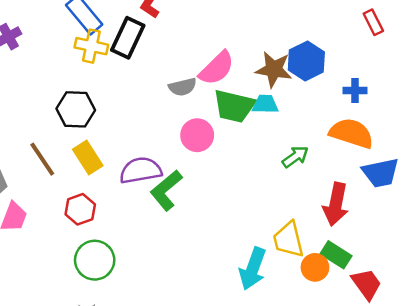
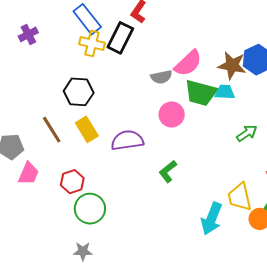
green L-shape: (166, 190) -> (168, 171), moved, size x0.7
red hexagon: (80, 209) -> (72, 182), moved

